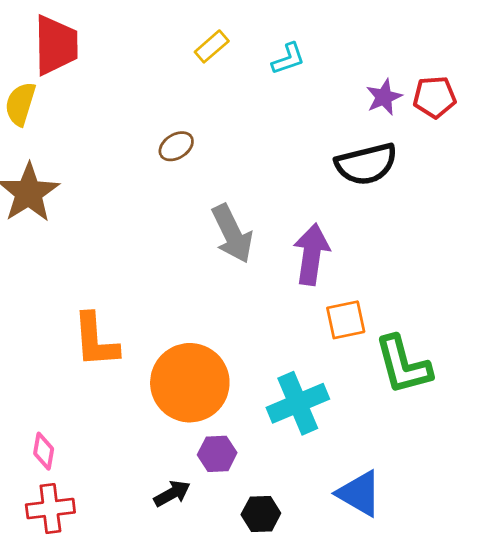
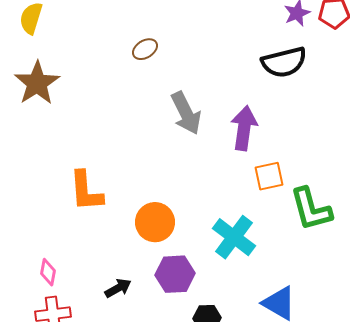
orange circle: (190, 383) -> (155, 222), size x0.7
cyan cross: (298, 403) -> (234, 237), turned -30
purple hexagon: (217, 454) -> (175, 274), size x1.4
black arrow: (172, 493) -> (118, 288), moved

